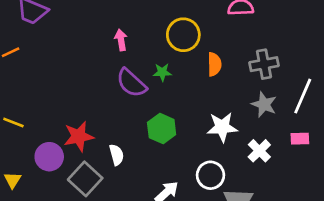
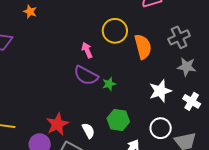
pink arrow: (121, 40) -> (87, 50), moved
orange semicircle: (214, 64) -> (143, 47), size x1.4
green star: (162, 72) -> (109, 84), moved
green hexagon: (162, 129) -> (118, 120), moved

